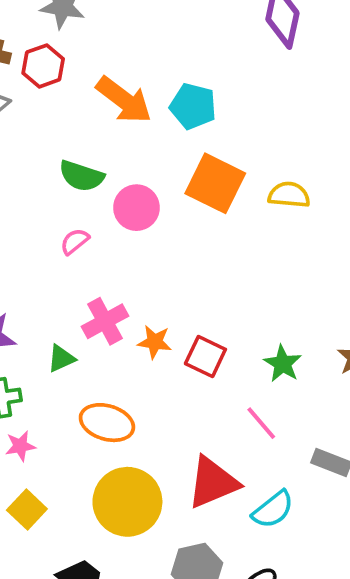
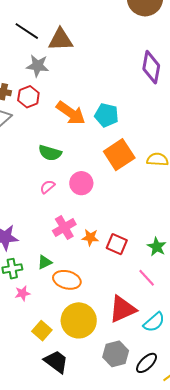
orange square: (215, 183) -> (119, 155), turned 32
pink circle: (136, 208) -> (81, 183), moved
green triangle: (61, 358) -> (45, 262), moved
yellow square: (27, 510) -> (42, 331), moved

